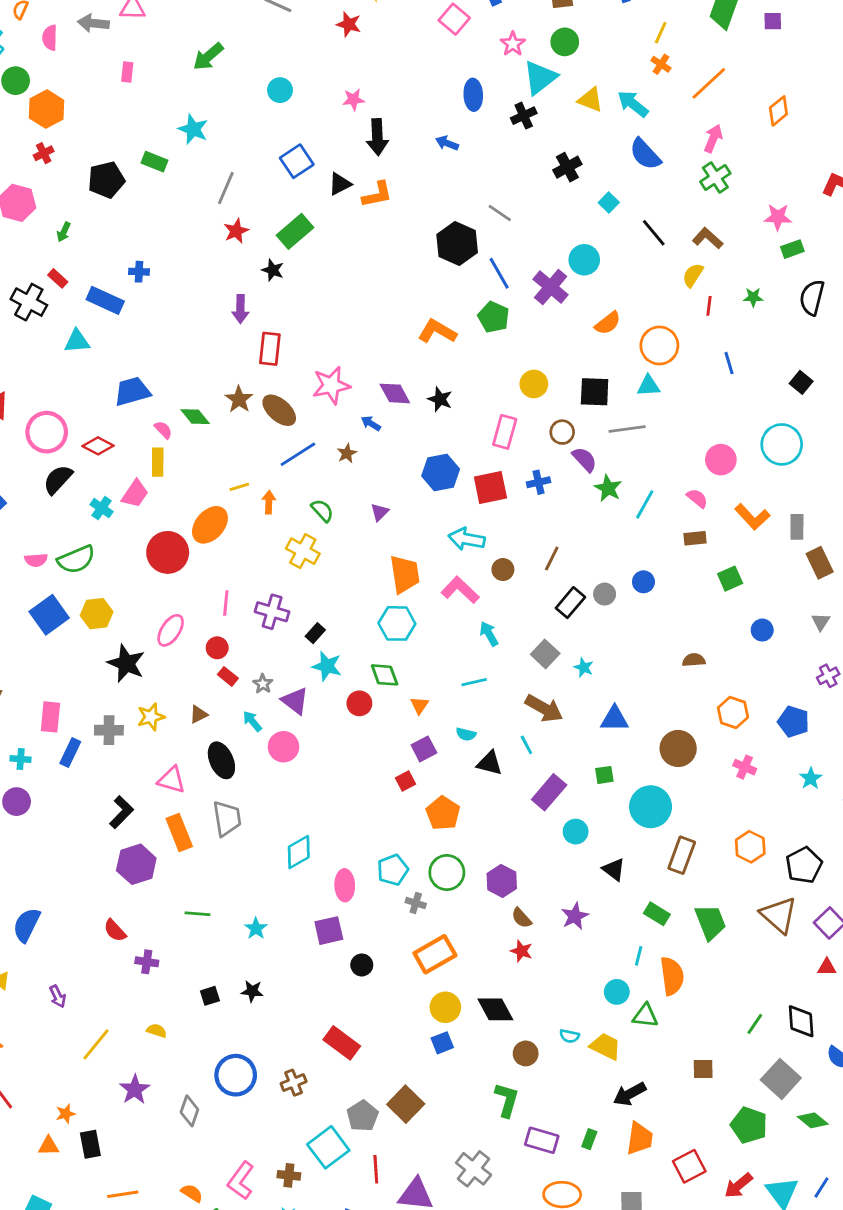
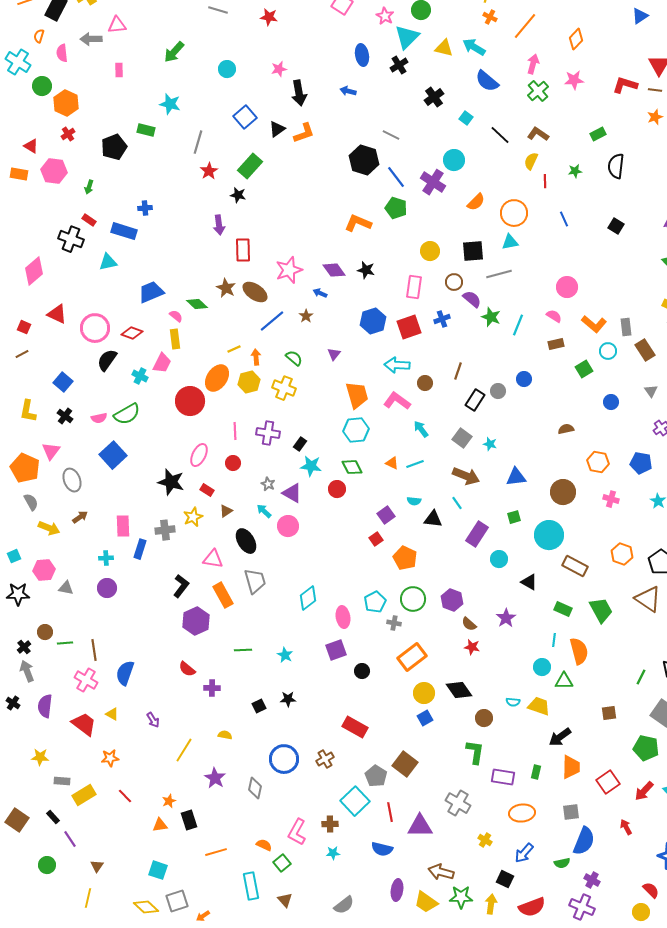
pink star: (778, 217) -> (574, 80), moved
cyan circle: (782, 444) -> (608, 351), moved, size x0.6
yellow hexagon: (97, 614) -> (249, 382), moved
red rectangle: (228, 676) -> (207, 490), moved
orange triangle: (419, 705) -> (392, 463), moved, turned -32
brown rectangle: (682, 855) -> (575, 566), turned -75

